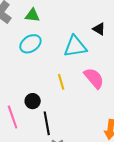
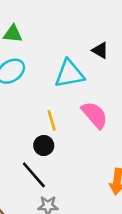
black circle: (33, 101) -> (44, 145), moved
black line: (47, 123) -> (34, 175), turned -30

